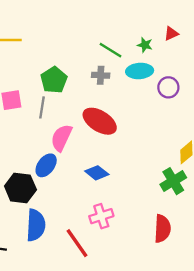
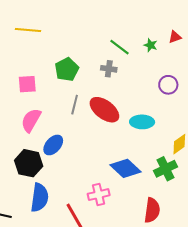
cyan ellipse: (140, 71) -> (142, 122), moved
gray line: (42, 107) -> (75, 105), moved
pink semicircle: (61, 138) -> (31, 120), moved
blue diamond: (97, 173) -> (125, 168), moved, size x1.4

